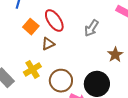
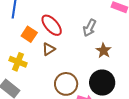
brown star: (115, 55) -> (104, 51), moved
yellow cross: (32, 69) -> (18, 62), moved, turned -30

